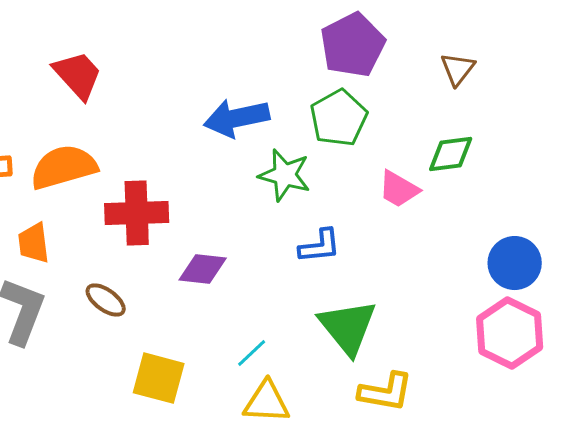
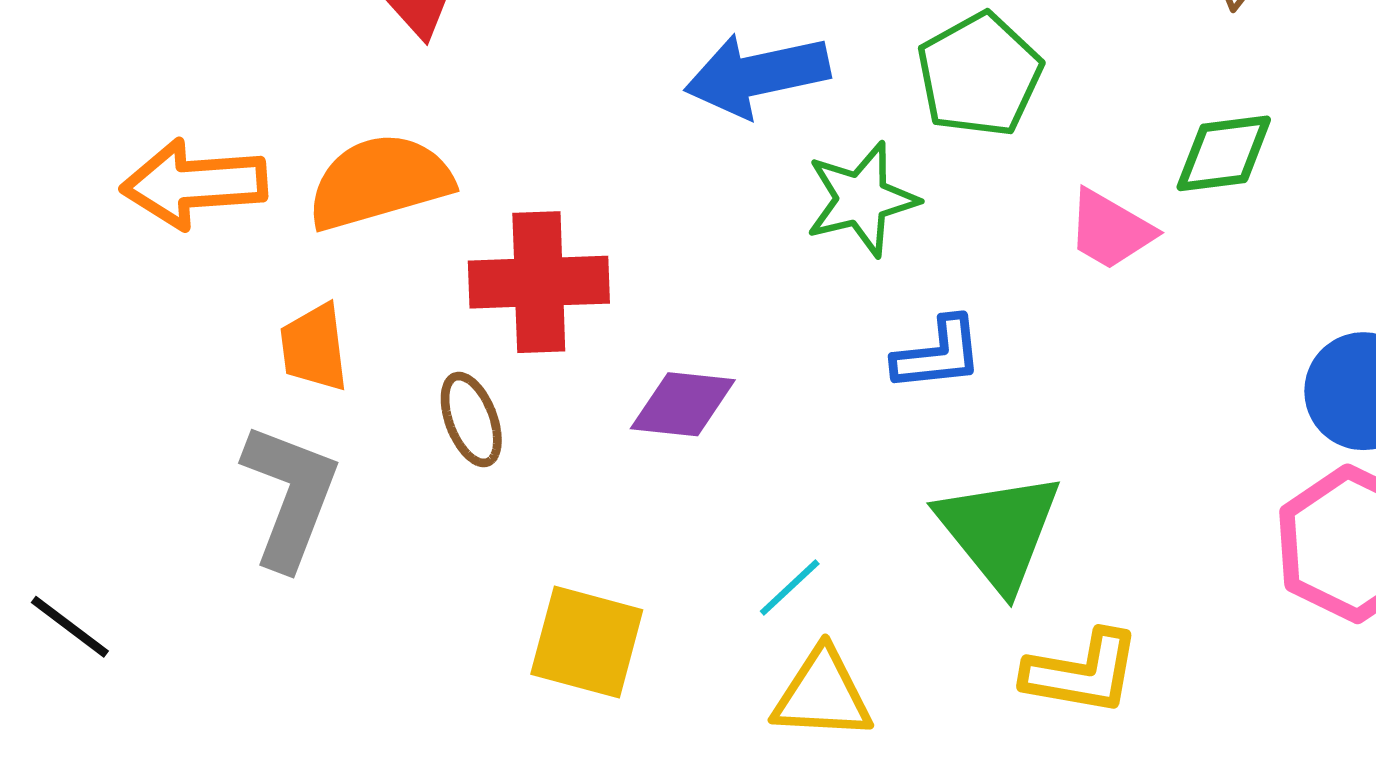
green star: (285, 175) -> (862, 199), turned -30
brown ellipse: (106, 300) -> (471, 420), moved, turned 33

